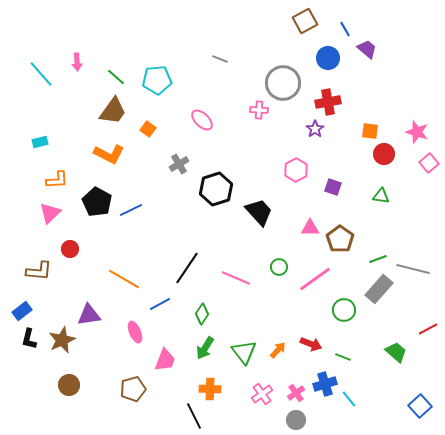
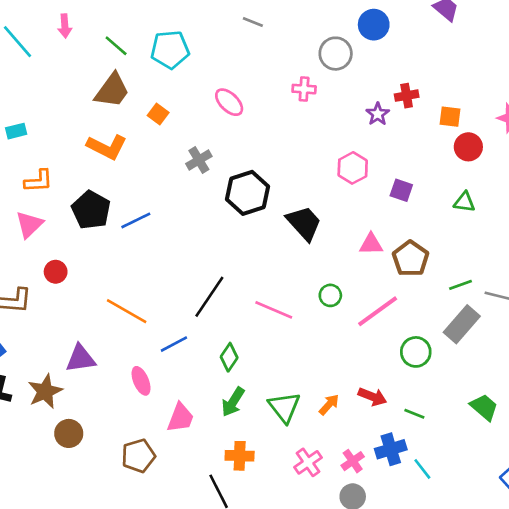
blue circle: (328, 58) -> (374, 25), moved
gray circle: (283, 83) -> (336, 54), size x0.7
red cross: (328, 102) -> (407, 96), moved, size x0.7
brown circle: (69, 385) -> (69, 433), moved

